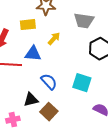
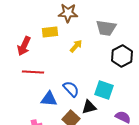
blue triangle: (33, 54) -> (49, 99), moved
black triangle: (31, 100) -> (89, 107), moved

